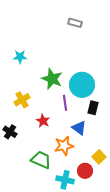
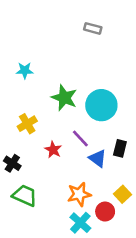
purple line: (65, 103) -> (80, 139), moved, turned -35
black rectangle: (93, 108) -> (120, 148), moved
orange star: (64, 146) -> (79, 194), moved
green trapezoid: (41, 160) -> (25, 195), moved
cyan cross: (65, 180) -> (80, 223), turned 30

